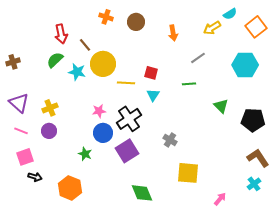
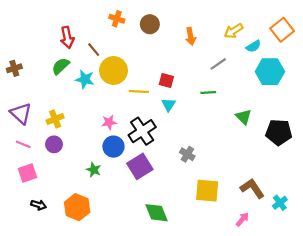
cyan semicircle: (230, 14) -> (253, 46), moved
brown L-shape: (258, 158) -> (252, 188), moved
black arrow: (35, 177) -> (39, 205), moved

